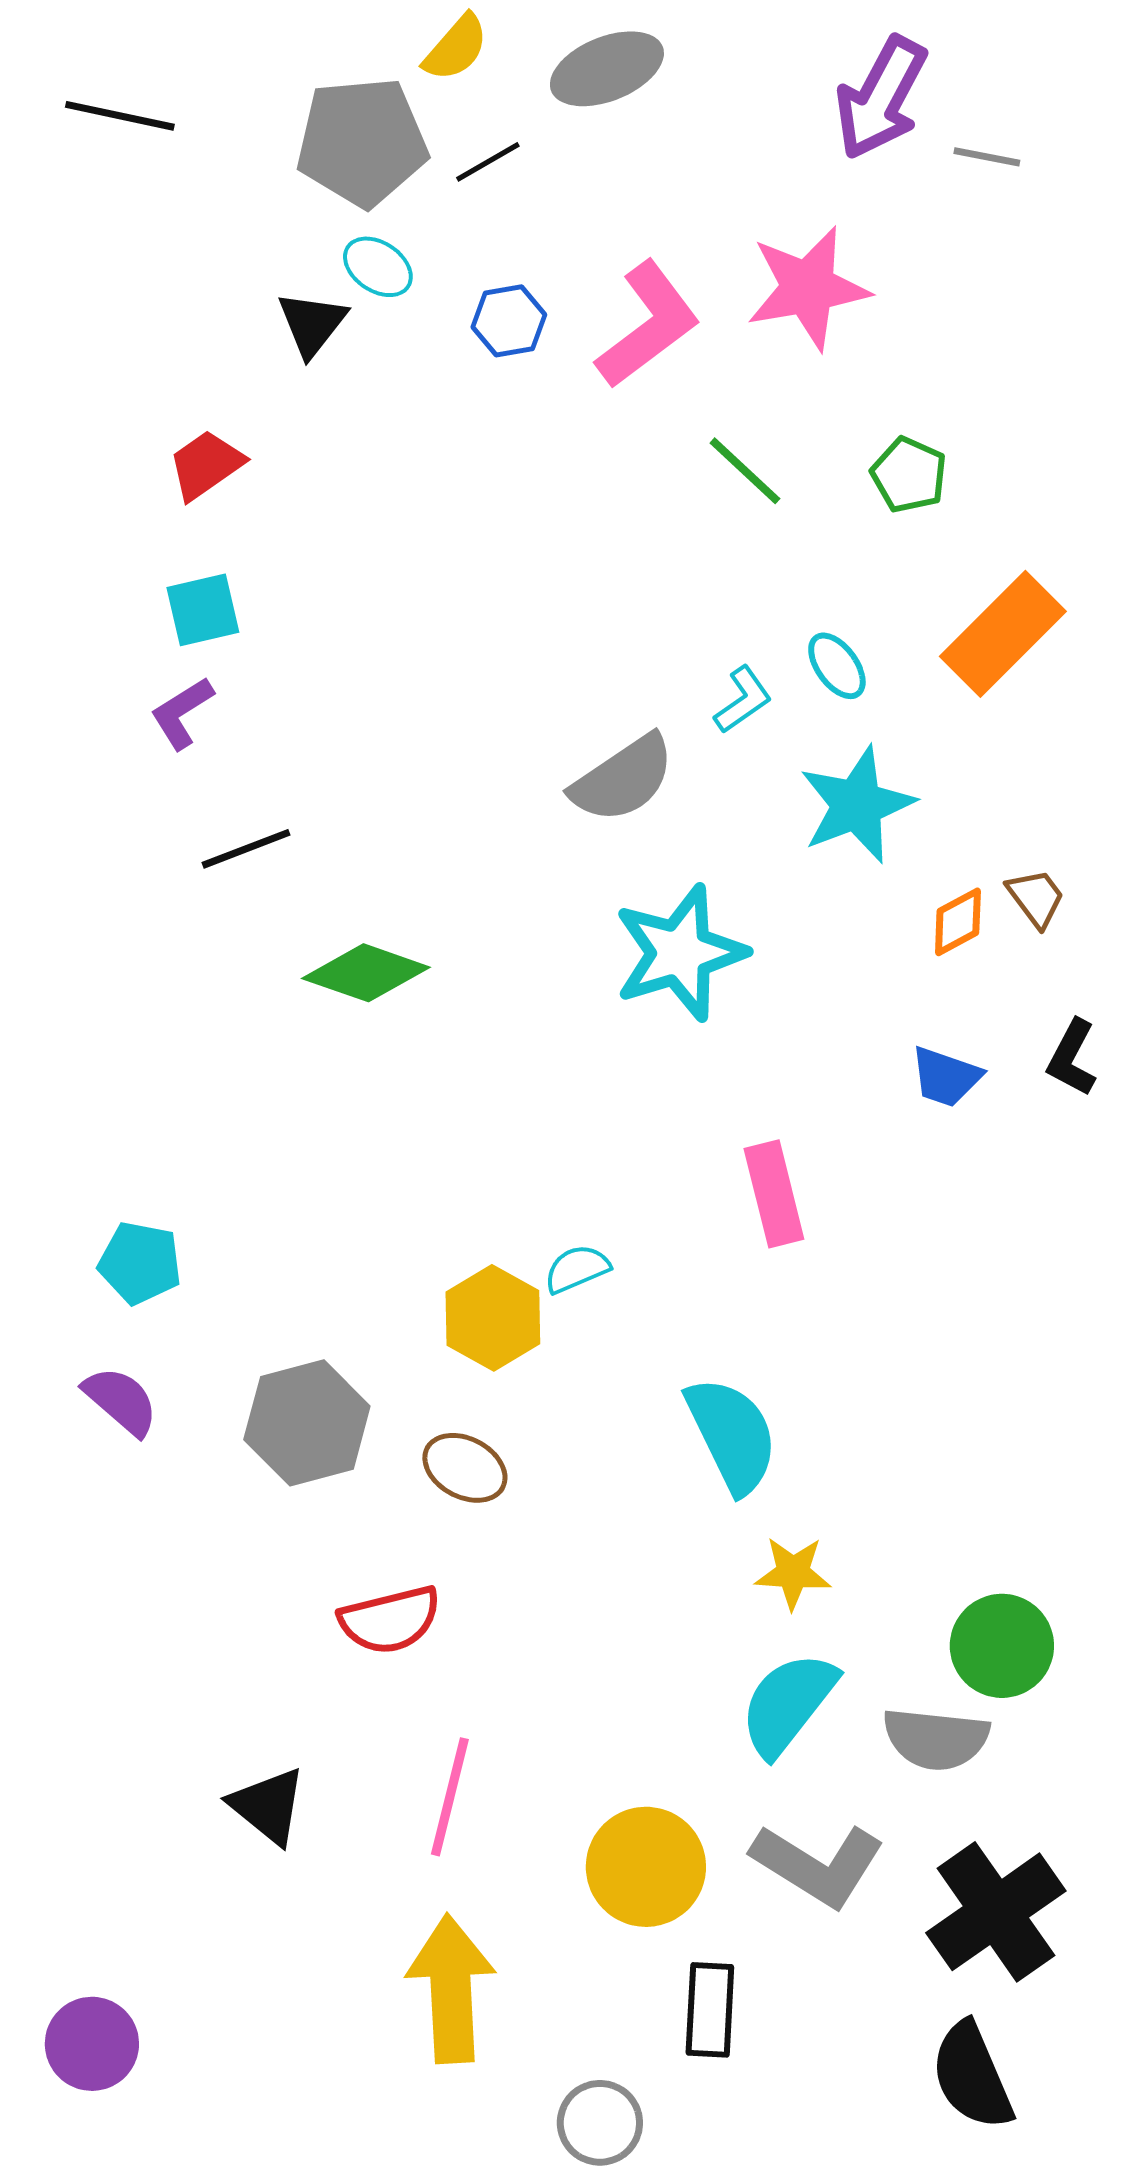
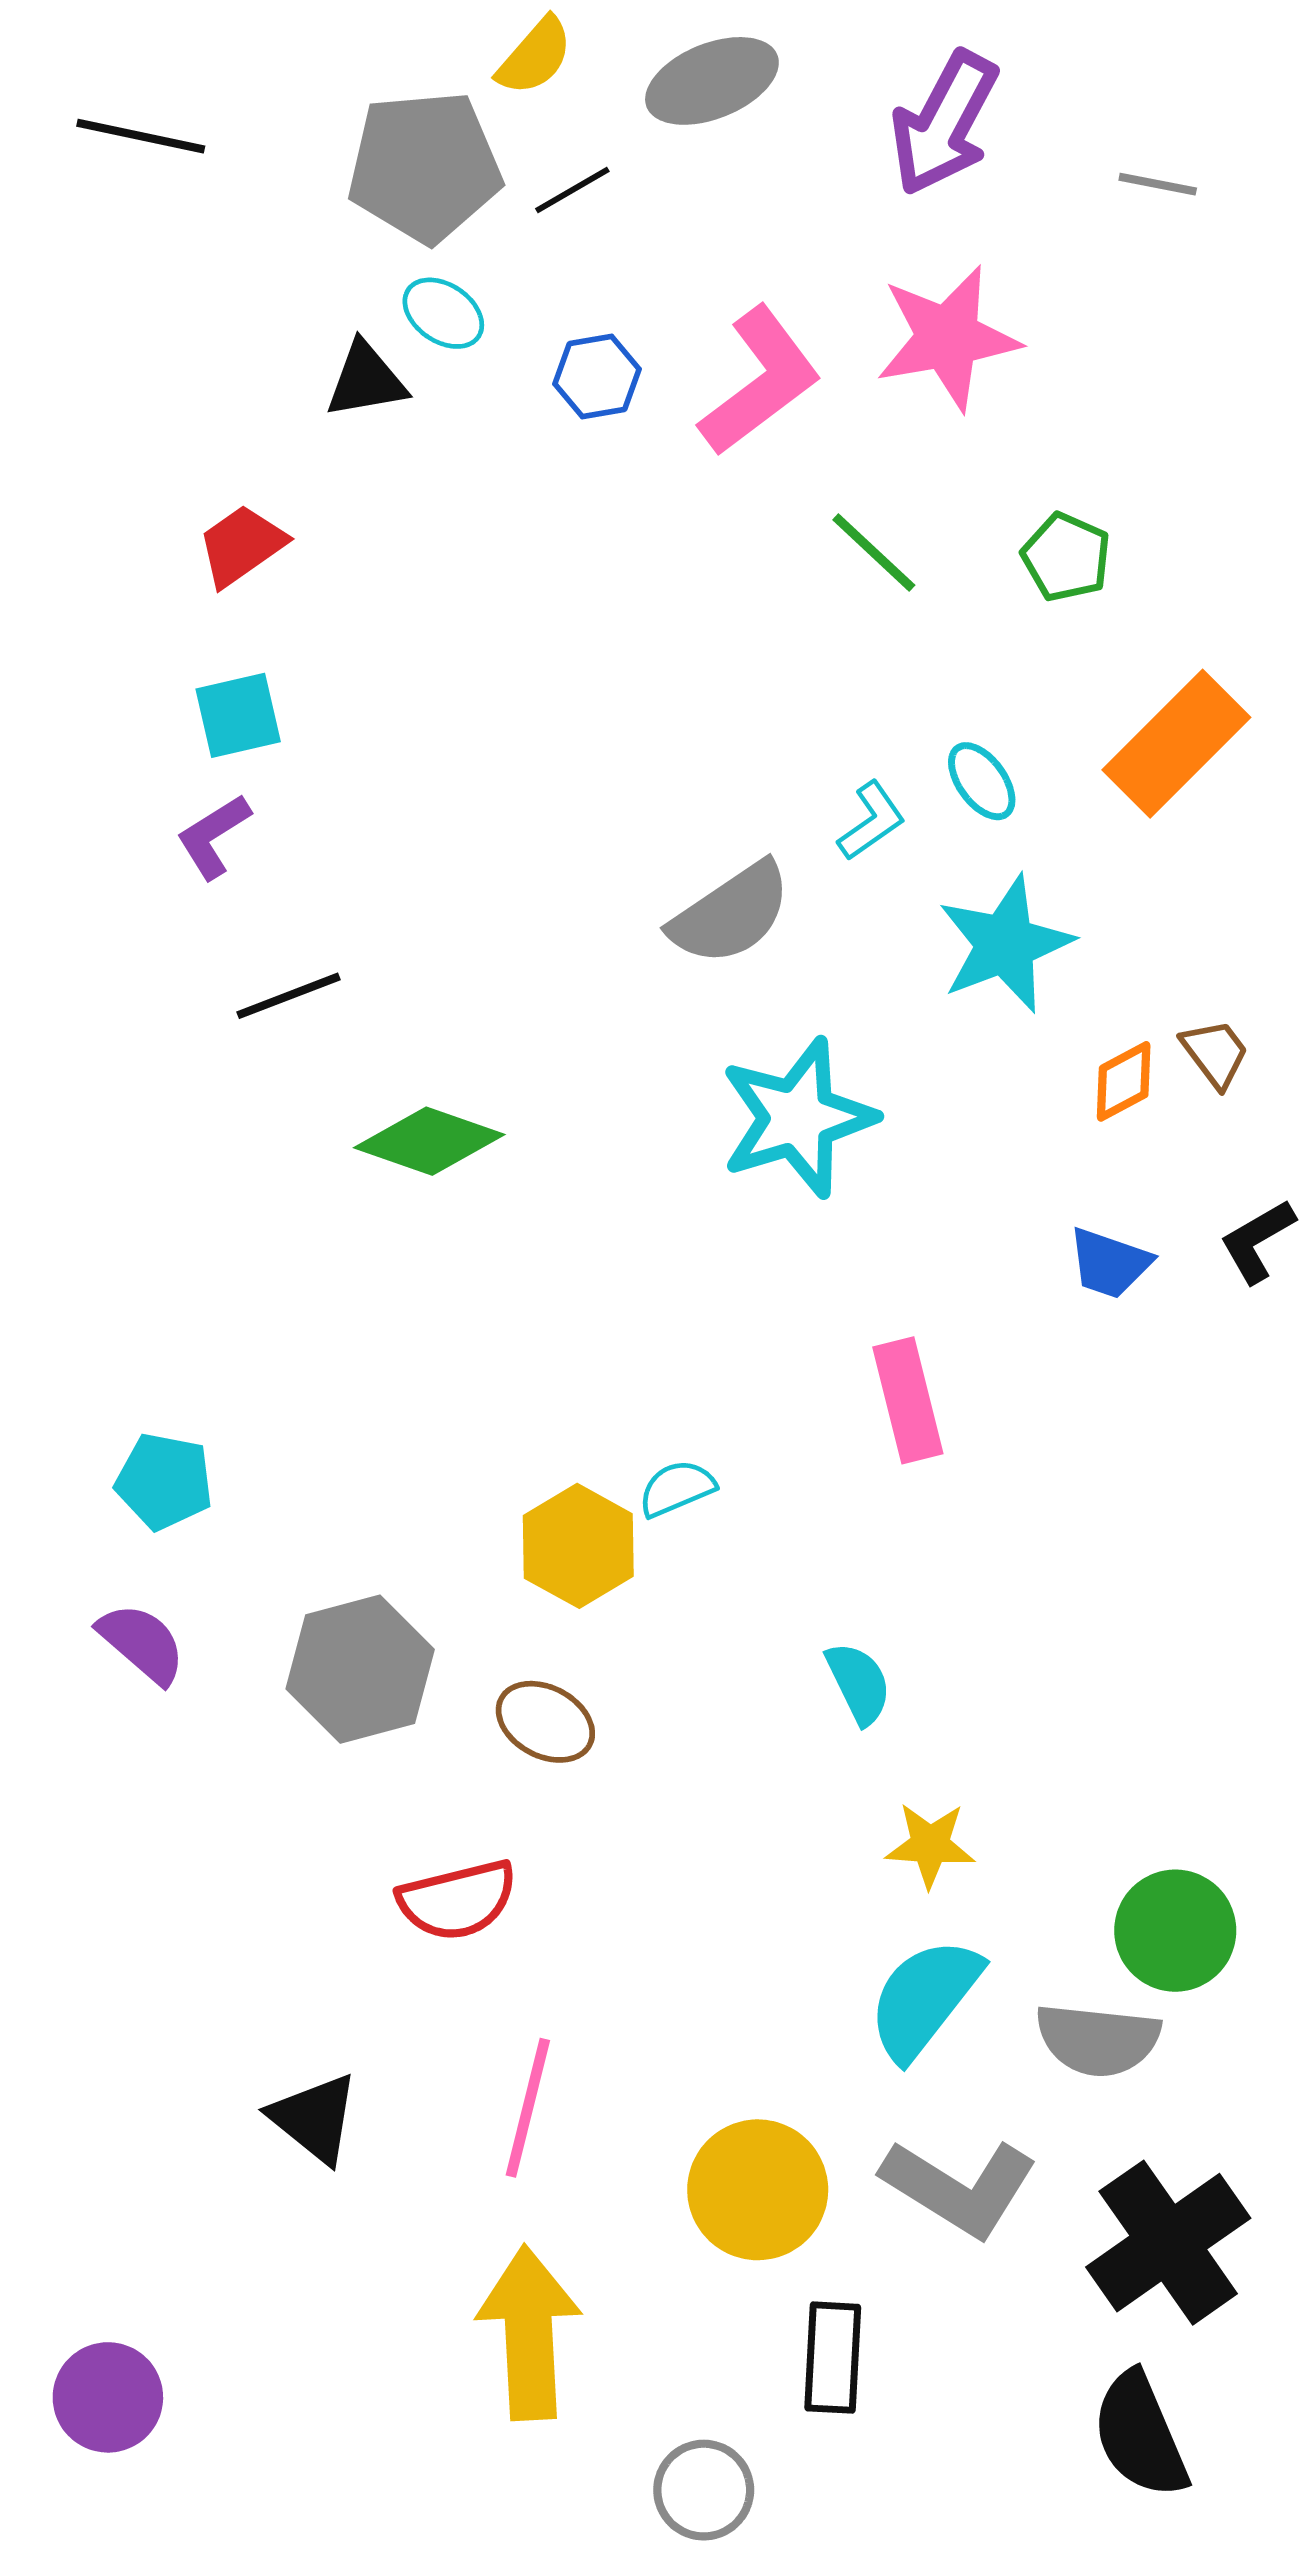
purple arrow: (881, 98) -> (944, 123), moved
black triangle: (312, 324) -> (366, 380), turned 42
black L-shape: (1072, 1058) -> (1257, 1241), turned 32
cyan semicircle: (732, 1435) -> (859, 1683), size x0.6

